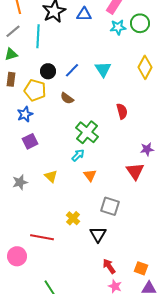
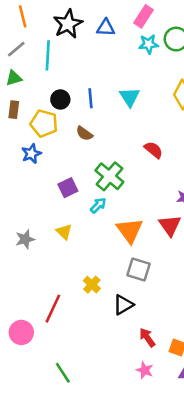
blue line: (72, 70) -> (91, 98), turned -49
red semicircle: (122, 111) -> (154, 150), turned -35
purple square: (30, 141) -> (68, 188), moved
orange triangle: (90, 175) -> (130, 230), moved, size x1.6
black triangle: (98, 234) -> (123, 305), turned 30
red line: (42, 237) -> (53, 309), turned -75
red arrow: (109, 266) -> (147, 337), moved

